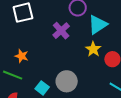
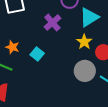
gray circle: (67, 81) -> (85, 71), moved
cyan square: (42, 88) -> (37, 54), moved

